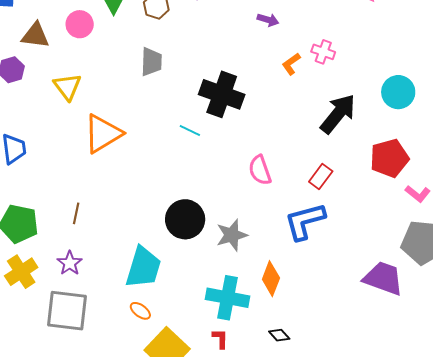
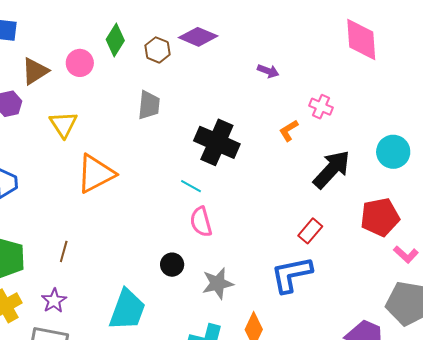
brown triangle: (35, 35) -> (35, 71), turned -44
orange L-shape: (291, 64) -> (289, 130), moved
cyan line: (190, 130) -> (191, 186), moved
pink semicircle: (260, 170) -> (201, 222), moved
black circle: (185, 219) -> (172, 265), size x0.6

